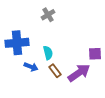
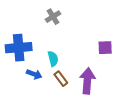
purple square: (95, 54) -> (105, 48), moved
purple arrow: (79, 73) -> (87, 81), turned -50

